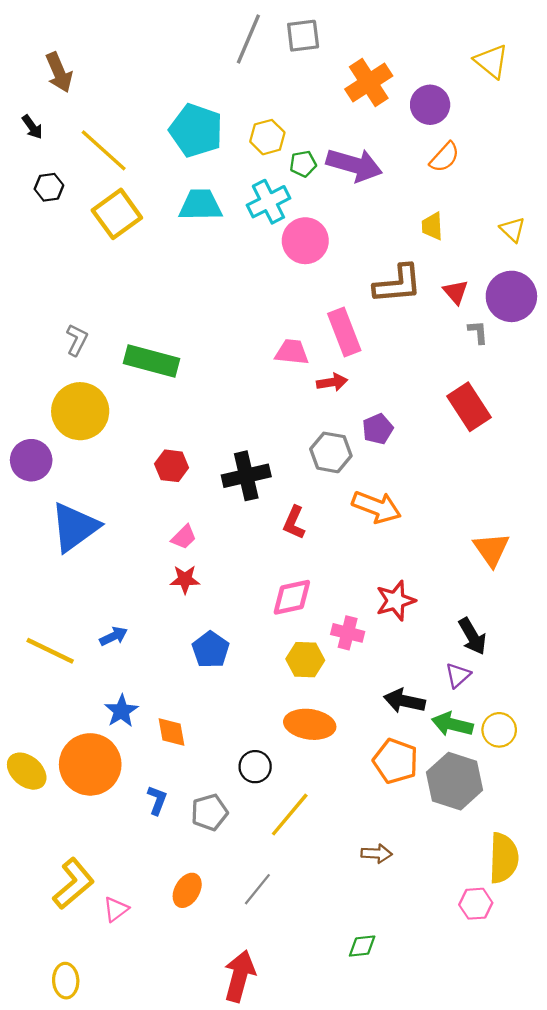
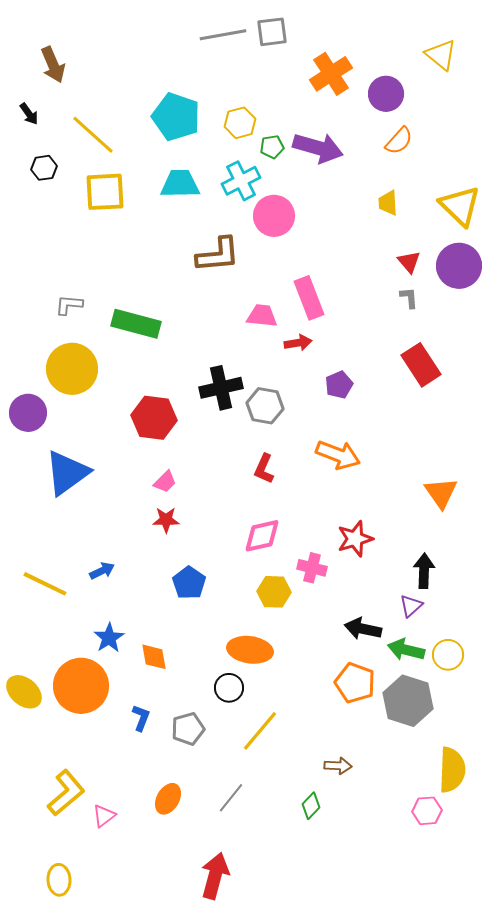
gray line: (248, 39) -> (223, 35), turned 57
yellow square: (117, 214) -> (105, 192), turned 33
yellow triangle: (513, 230) -> (460, 206), size x1.8
brown L-shape: (398, 284) -> (218, 255), moved
gray L-shape: (478, 332) -> (409, 298), moved
gray L-shape: (77, 340) -> (69, 305), turned -112
gray hexagon: (331, 452) -> (265, 406), moved
red hexagon: (172, 466) -> (154, 418), size x1.5
black cross: (246, 476) -> (221, 388), moved
black arrow: (472, 636) -> (424, 571), turned -148
orange ellipse: (310, 724) -> (250, 650), moved
green diamond: (362, 946) -> (311, 806), moved, turned -40

